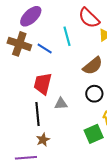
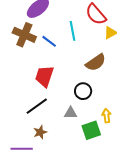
black circle: (94, 94) -> (83, 91), moved
gray triangle: (61, 104) -> (71, 113), moved
black line: (37, 114) -> (37, 106), turned 55

